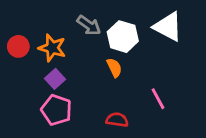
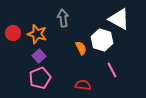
gray arrow: (89, 25) -> (63, 18), turned -132
white hexagon: (123, 37) -> (102, 40), moved
pink pentagon: (56, 110) -> (40, 78), turned 30

